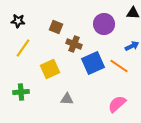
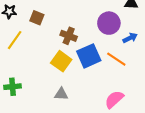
purple circle: (104, 24) -> (109, 23), moved
brown square: (56, 27) -> (37, 18), moved
yellow square: (50, 69) -> (61, 61), moved, turned -30

